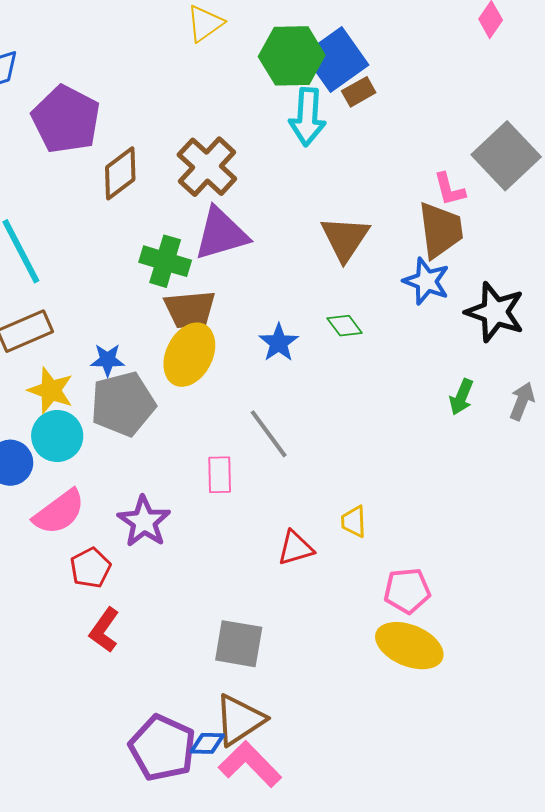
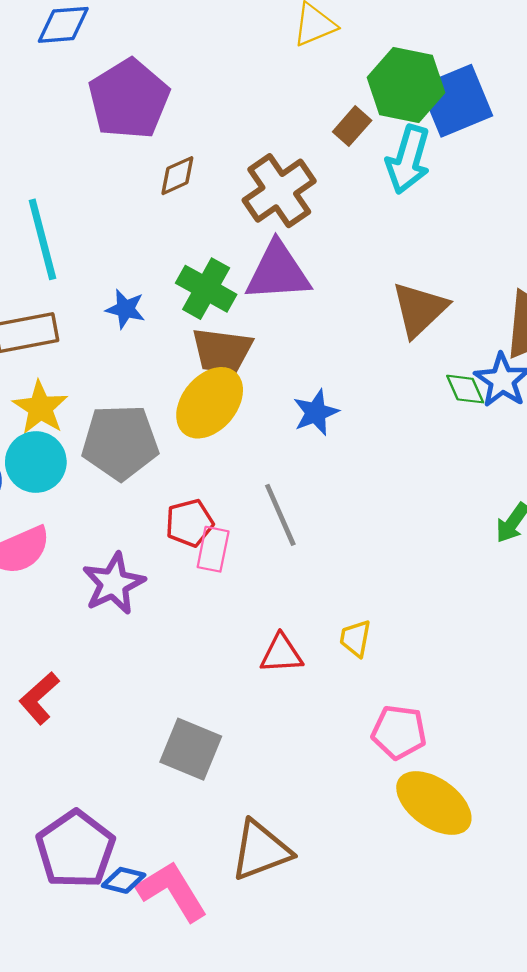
brown rectangle: (359, 92) -> (352, 126), moved, turned -32
brown diamond: (120, 173) -> (177, 176), size x0.7
green diamond: (345, 326) -> (465, 389), moved
blue star: (108, 360) -> (125, 309), moved
red pentagon: (90, 568) -> (189, 523), moved
yellow ellipse: (409, 646) -> (434, 803), moved
brown triangle: (240, 720) -> (261, 850), moved
blue diamond: (207, 743) -> (124, 880), moved

